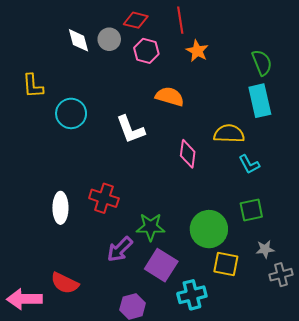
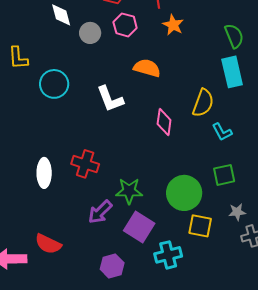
gray circle: (109, 39) -> (90, 33), moved
yellow semicircle: (229, 134) -> (203, 103), turned 108

